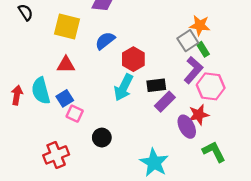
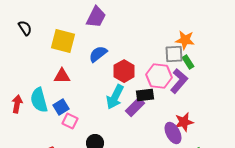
gray square: (188, 41) -> (174, 54), turned 30
pink hexagon: (211, 86) -> (159, 76), moved
purple rectangle: (165, 102) -> (135, 107), moved

